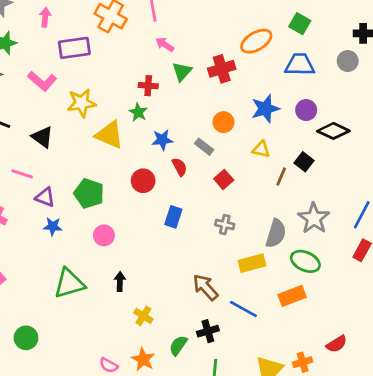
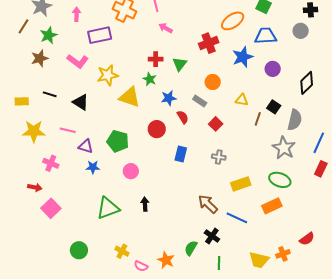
green triangle: (182, 72) -> (180, 64), moved
blue star: (265, 109) -> (243, 57), moved
black diamond: (333, 131) -> (307, 83), moved, turned -65
gray semicircle: (276, 233) -> (295, 120), moved
yellow cross: (143, 316) -> (122, 251), moved
black cross: (208, 331) -> (212, 236), turned -35

